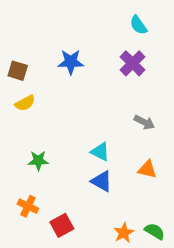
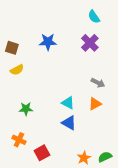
orange triangle: (147, 169) -> (95, 104), moved, turned -40
green semicircle: (155, 231) -> (105, 157), turned -56

